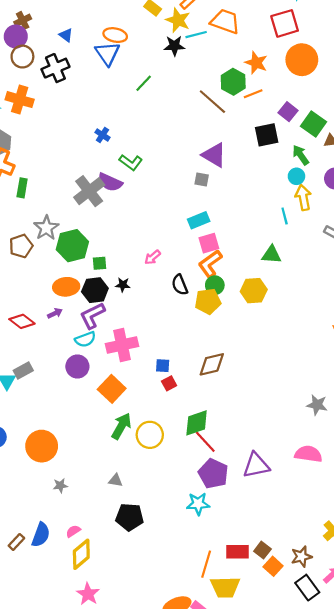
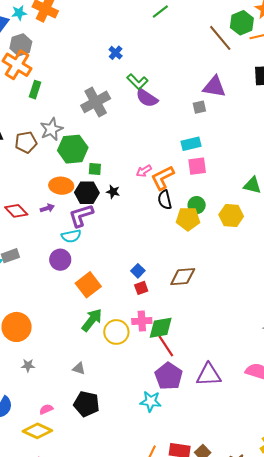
purple triangle: (214, 155) -> (214, 87), turned -30
gray square: (202, 179) -> (199, 107), turned -32
purple semicircle: (110, 182) -> (147, 98), moved
orange L-shape: (210, 264) -> (163, 178), moved
pink cross: (122, 345) -> (142, 321), moved, size x0.7
blue square: (163, 366) -> (138, 271), turned 32
pink semicircle: (73, 531) -> (46, 409), moved
yellow diamond: (81, 554) -> (37, 431), turned 56

